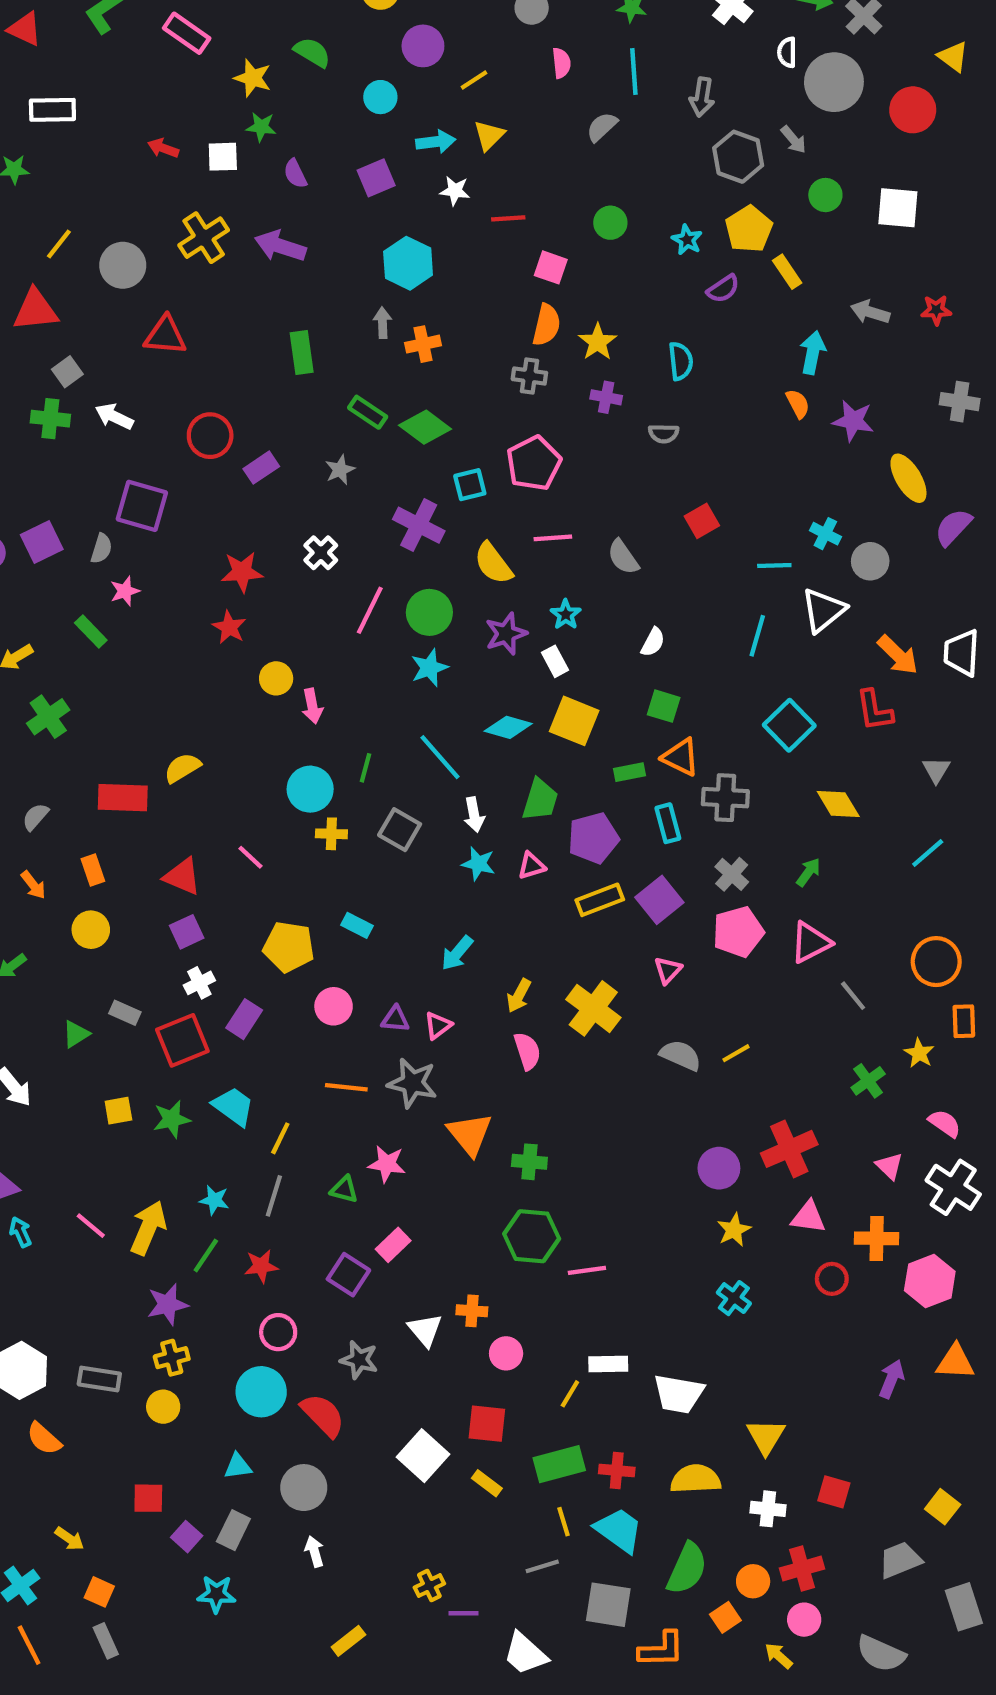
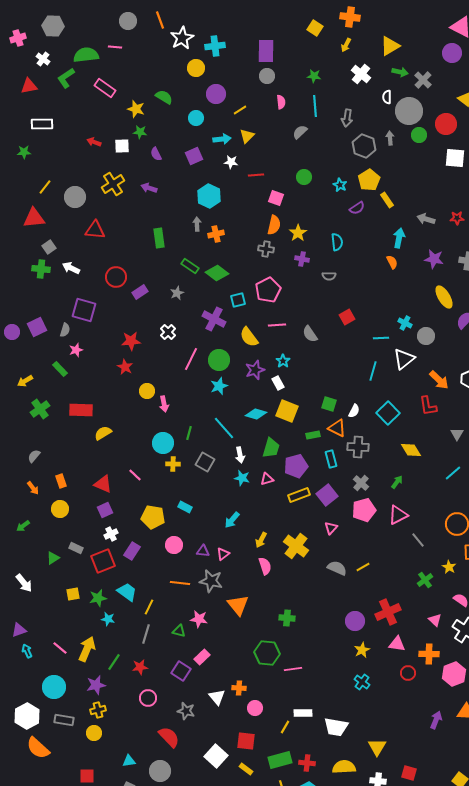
red triangle: (25, 29) -> (29, 86), turned -36
gray arrow: (793, 140) -> (390, 138), turned -144
green circle: (825, 195) -> (419, 135), moved
white square: (898, 208) -> (455, 158), moved
purple arrow: (280, 246) -> (149, 188), size x0.7
purple star: (853, 421) -> (434, 259), moved
white semicircle: (653, 642) -> (354, 411), moved
red rectangle: (123, 798) -> (81, 410), moved
green cross: (529, 1162) -> (287, 618), moved
cyan star: (214, 1200) -> (108, 619), moved
cyan circle: (261, 1392) -> (54, 687), moved
orange semicircle: (44, 1439) -> (38, 748), size x1.4

